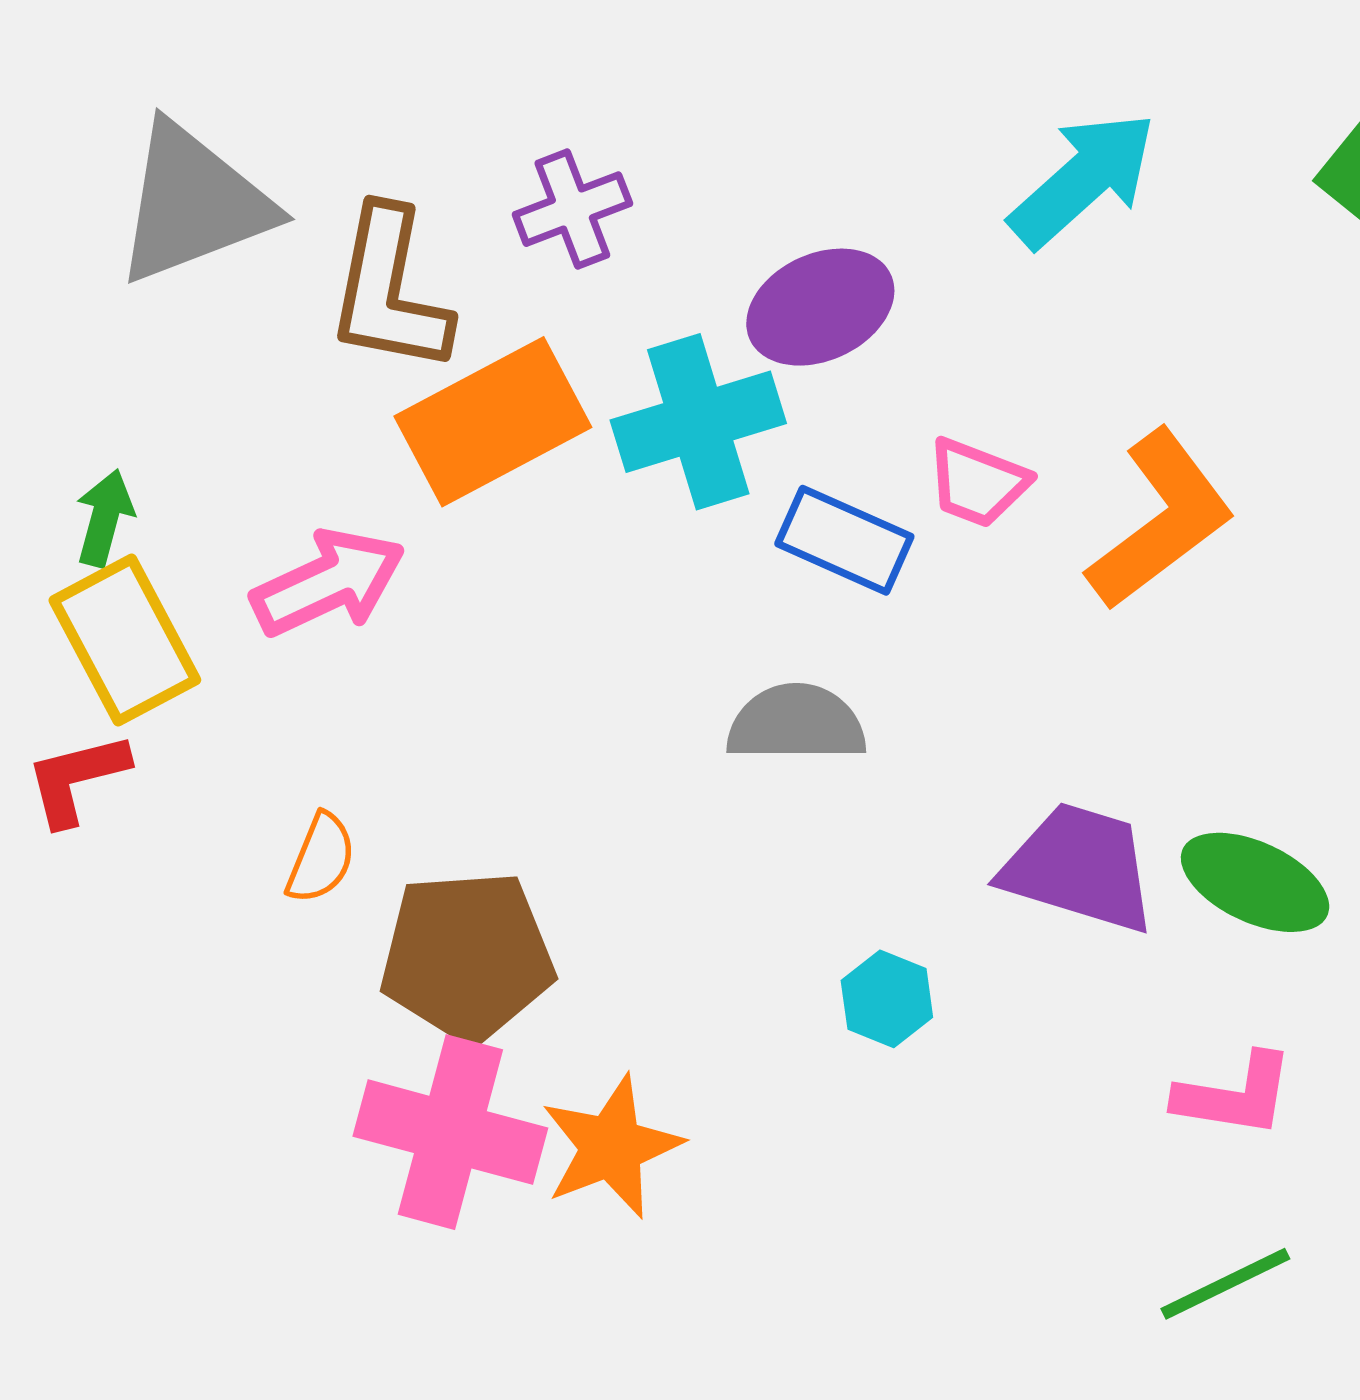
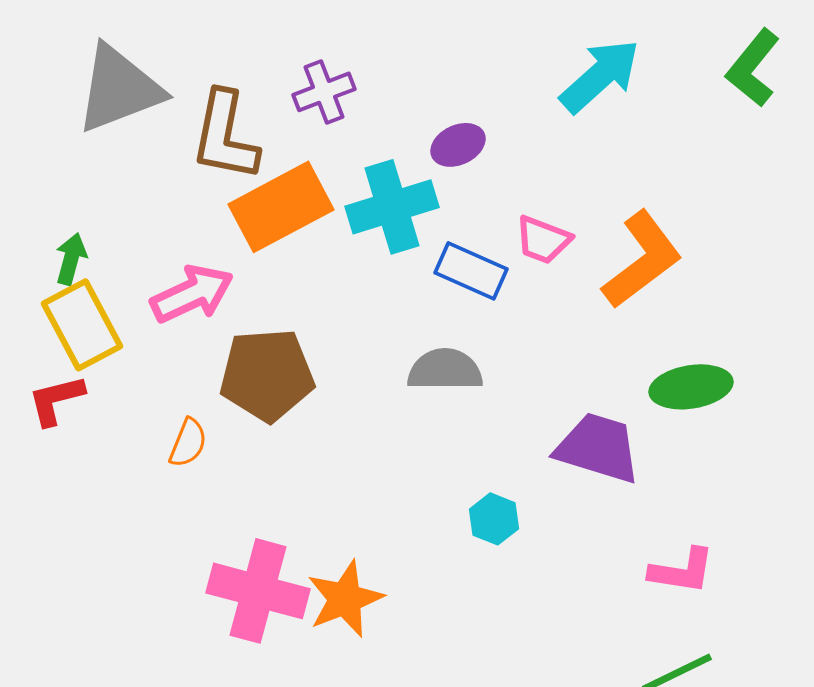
purple ellipse: (820, 307) -> (458, 145), size x0.7
green ellipse: (1255, 882) -> (691, 387), moved, turned -34
brown pentagon: (467, 956) -> (267, 375), moved

